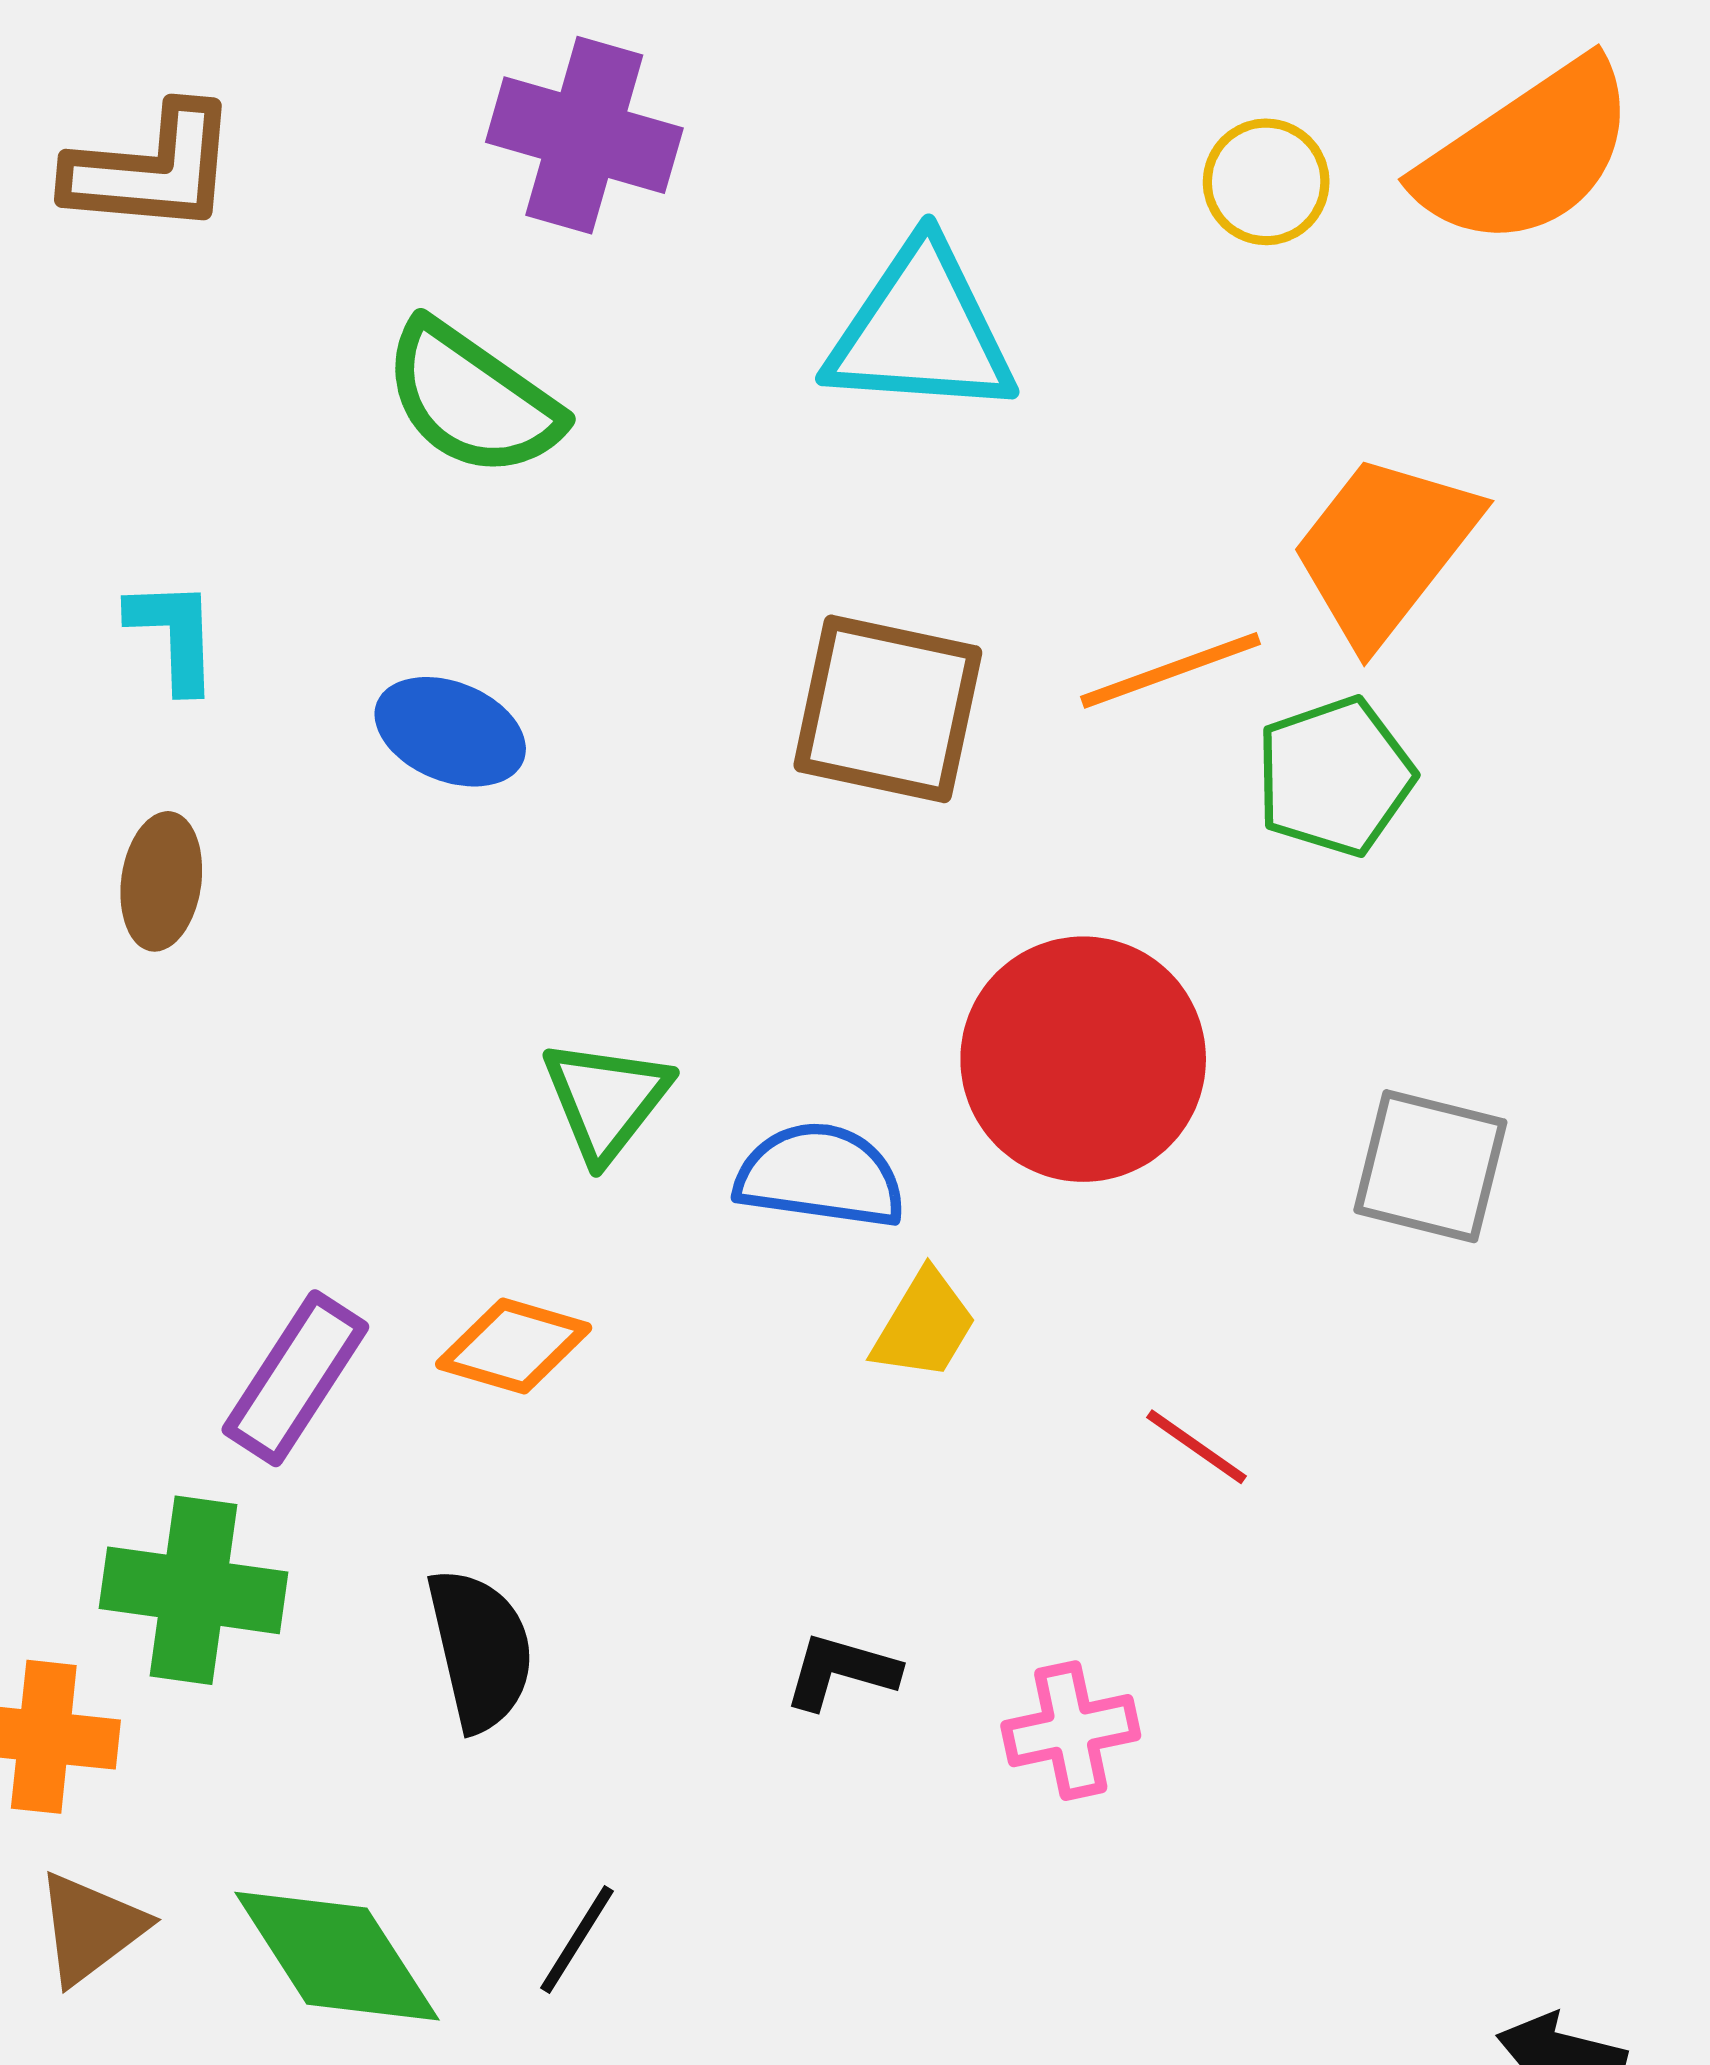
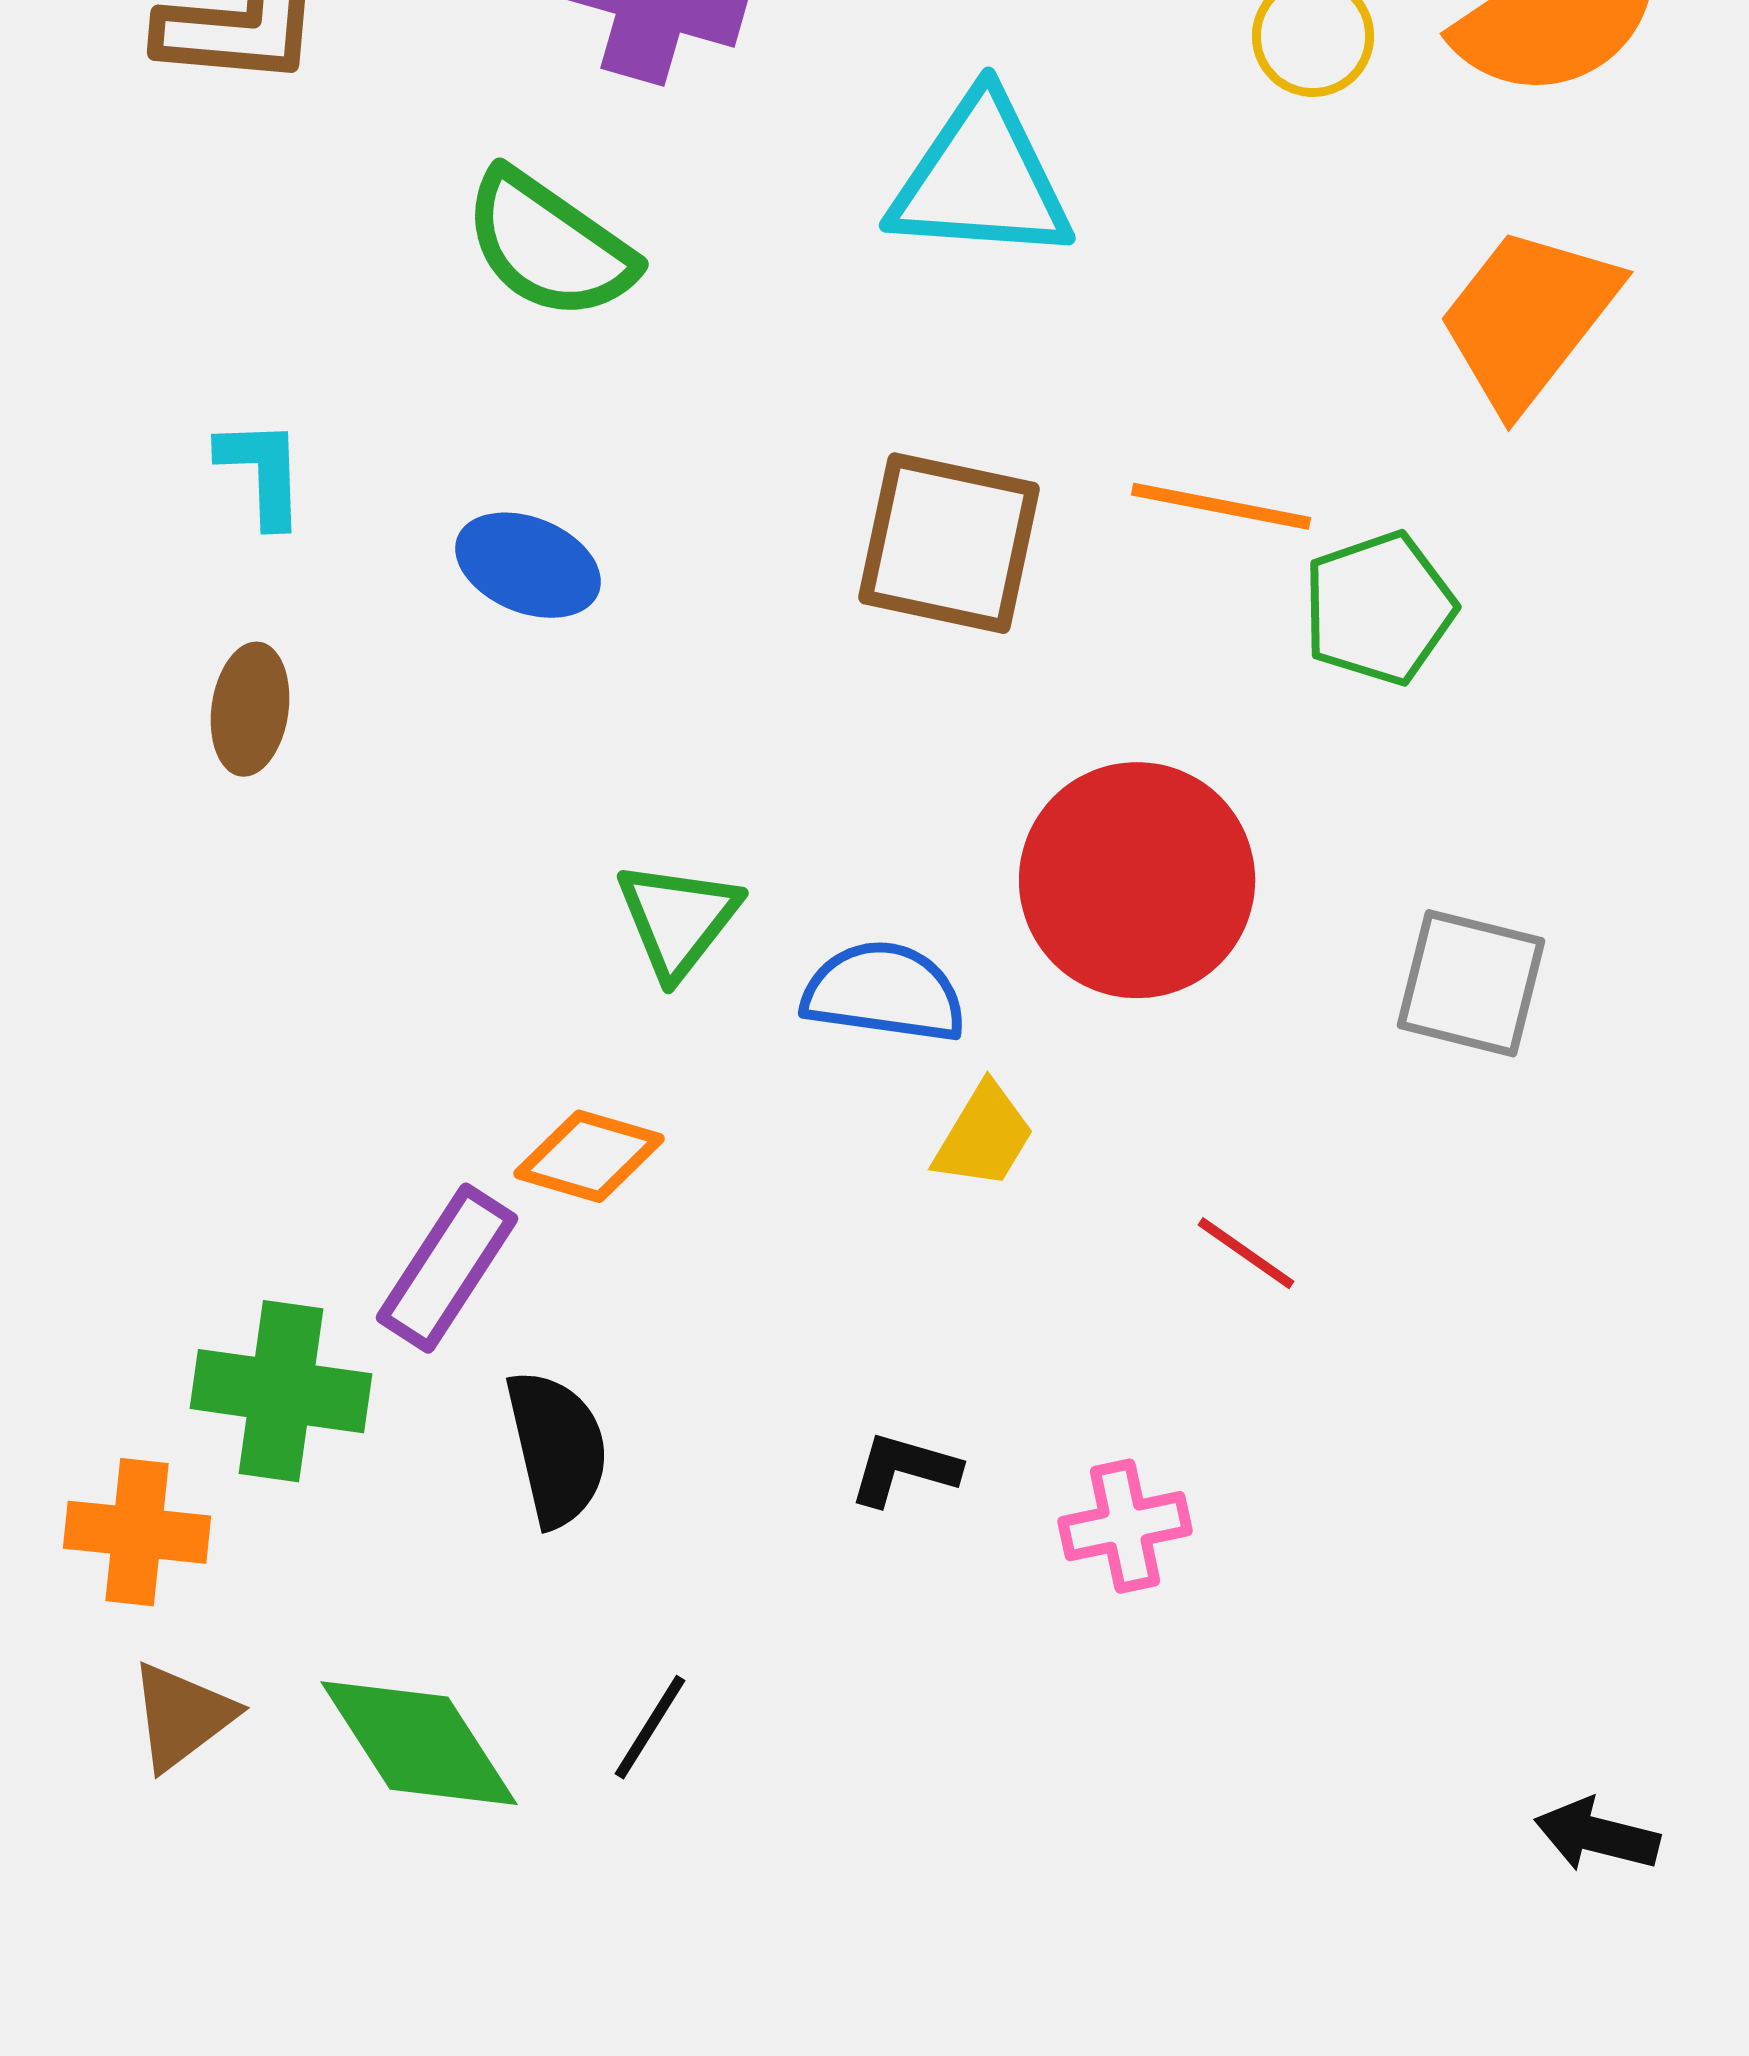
orange trapezoid: (1385, 549) -> (1528, 318), moved
orange line: (1171, 670) -> (1221, 506), turned 31
purple rectangle: (295, 1378) -> (447, 1268), moved

